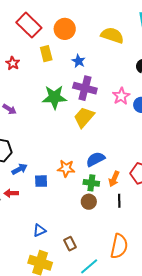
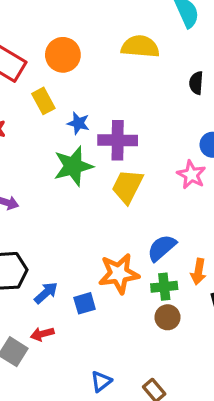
blue star: (79, 61) -> (78, 123), moved
pink star: (121, 96) -> (191, 175), moved
orange star: (66, 168) -> (119, 274), size x1.4

